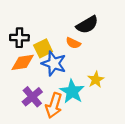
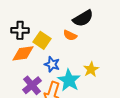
yellow square: (43, 48) -> (42, 40), turned -30
blue star: (54, 63) -> (52, 64), moved, size x0.7

